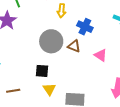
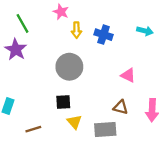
blue cross: (85, 27) -> (104, 35), moved
brown triangle: (74, 46) -> (121, 107), moved

